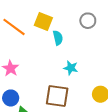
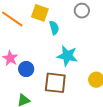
cyan star: (71, 68) -> (67, 56), size x1.5
blue circle: (11, 98) -> (26, 69), moved

